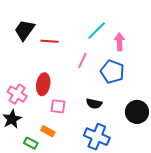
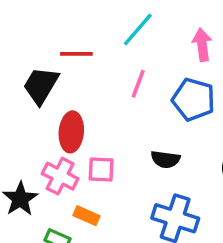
black trapezoid: (25, 30) -> (41, 85), moved
cyan line: (97, 31) -> (138, 30), moved
pink cross: (17, 94) -> (60, 176), moved

